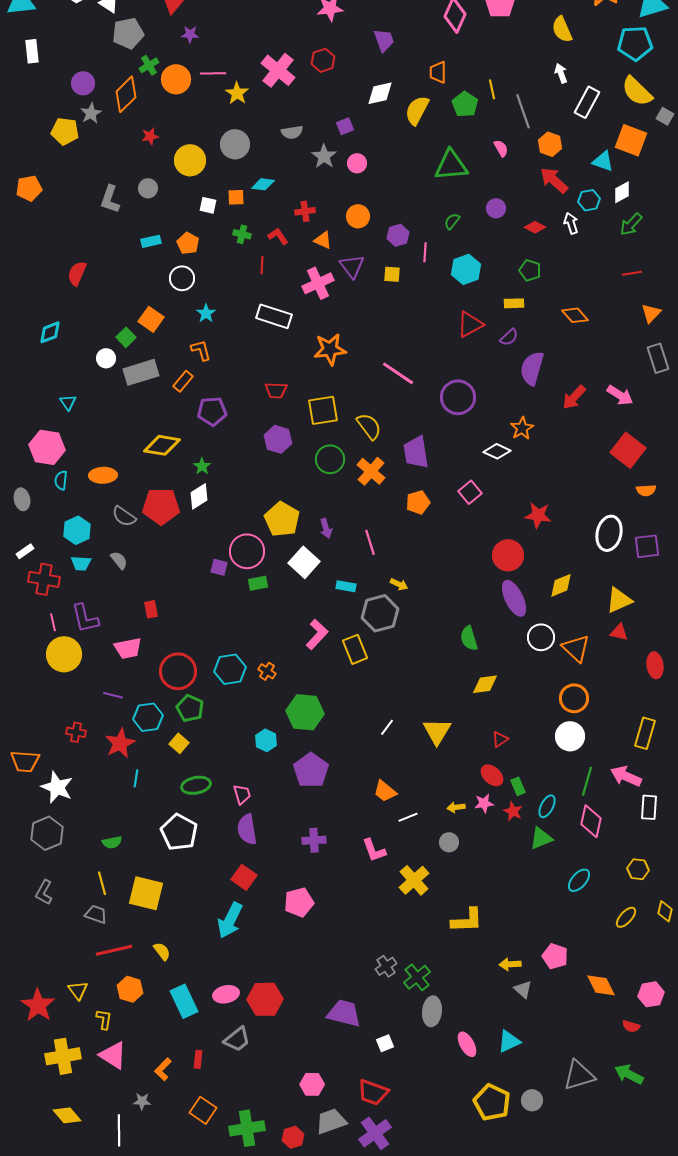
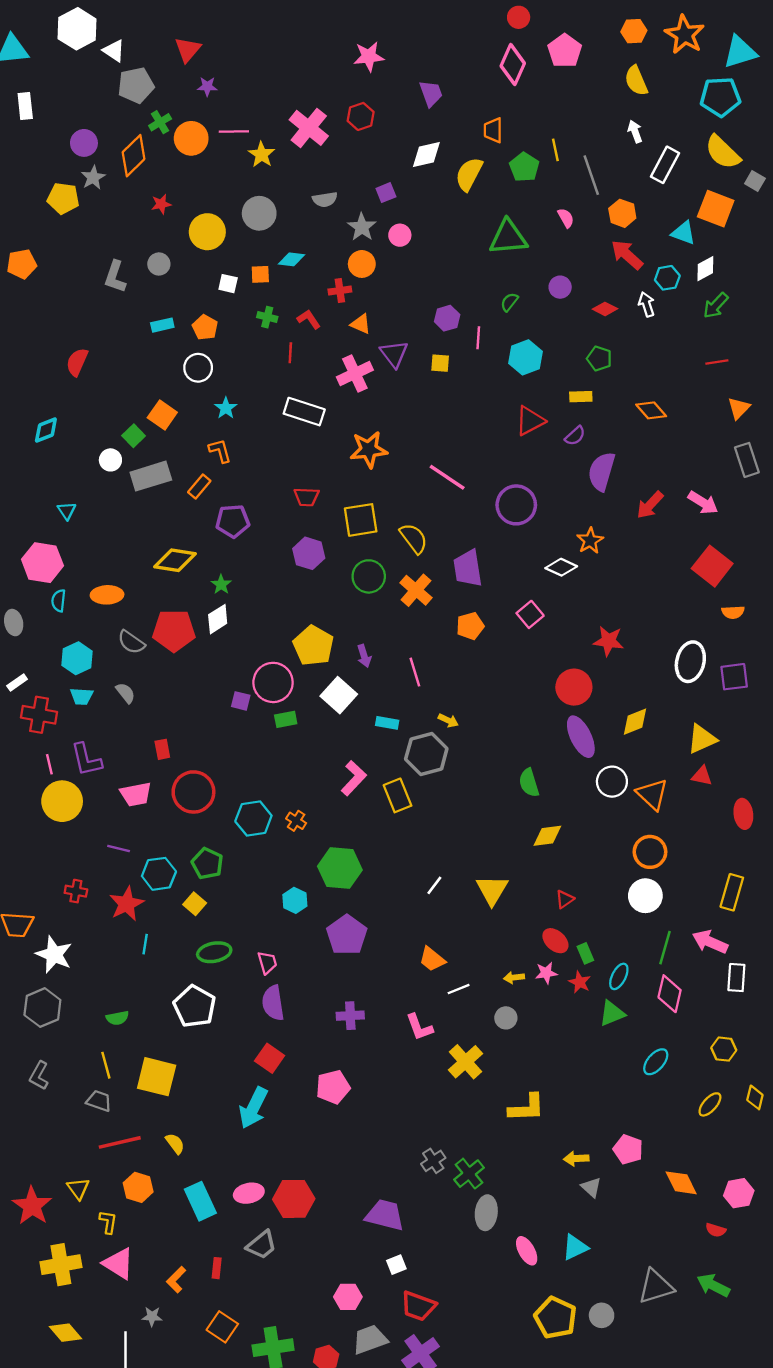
orange circle: (358, 216) -> (362, 264), moved
red circle: (178, 671) -> (193, 792), moved
white square: (385, 1043) -> (396, 1265), moved

